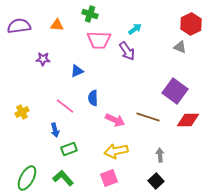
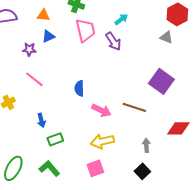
pink trapezoid: (99, 40) -> (85, 30), turned -105
blue triangle: (77, 71) -> (48, 36), moved
pink line: (65, 106) -> (34, 79), moved
red diamond: (188, 120) -> (178, 128), moved

